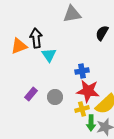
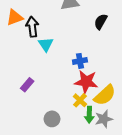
orange triangle: (19, 46) -> (15, 17), moved
gray circle: (55, 97) -> (52, 119), moved
yellow cross: (82, 109) -> (80, 100), turned -32

